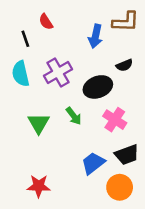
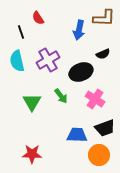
blue trapezoid: (93, 163) -> (77, 135), turned 40

